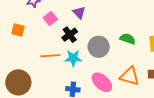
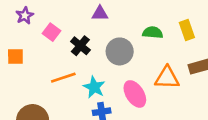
purple triangle: (79, 12) -> (100, 13), moved, turned -32
cyan star: (73, 58) -> (94, 87), moved, turned -30
pink ellipse: (102, 82) -> (135, 94), turned 30

